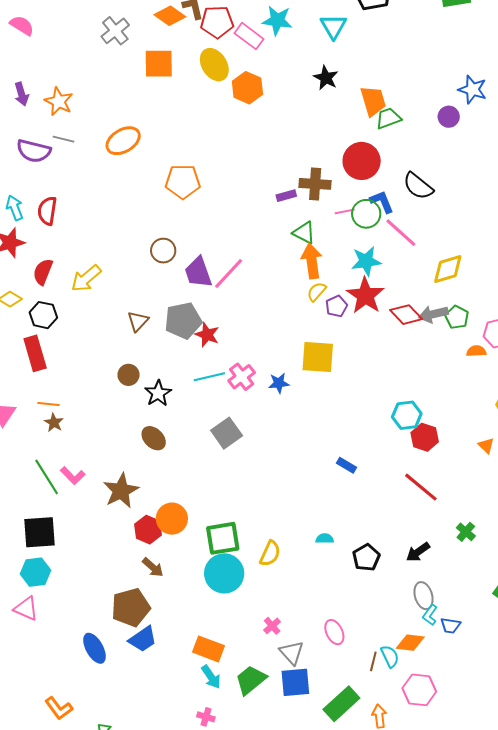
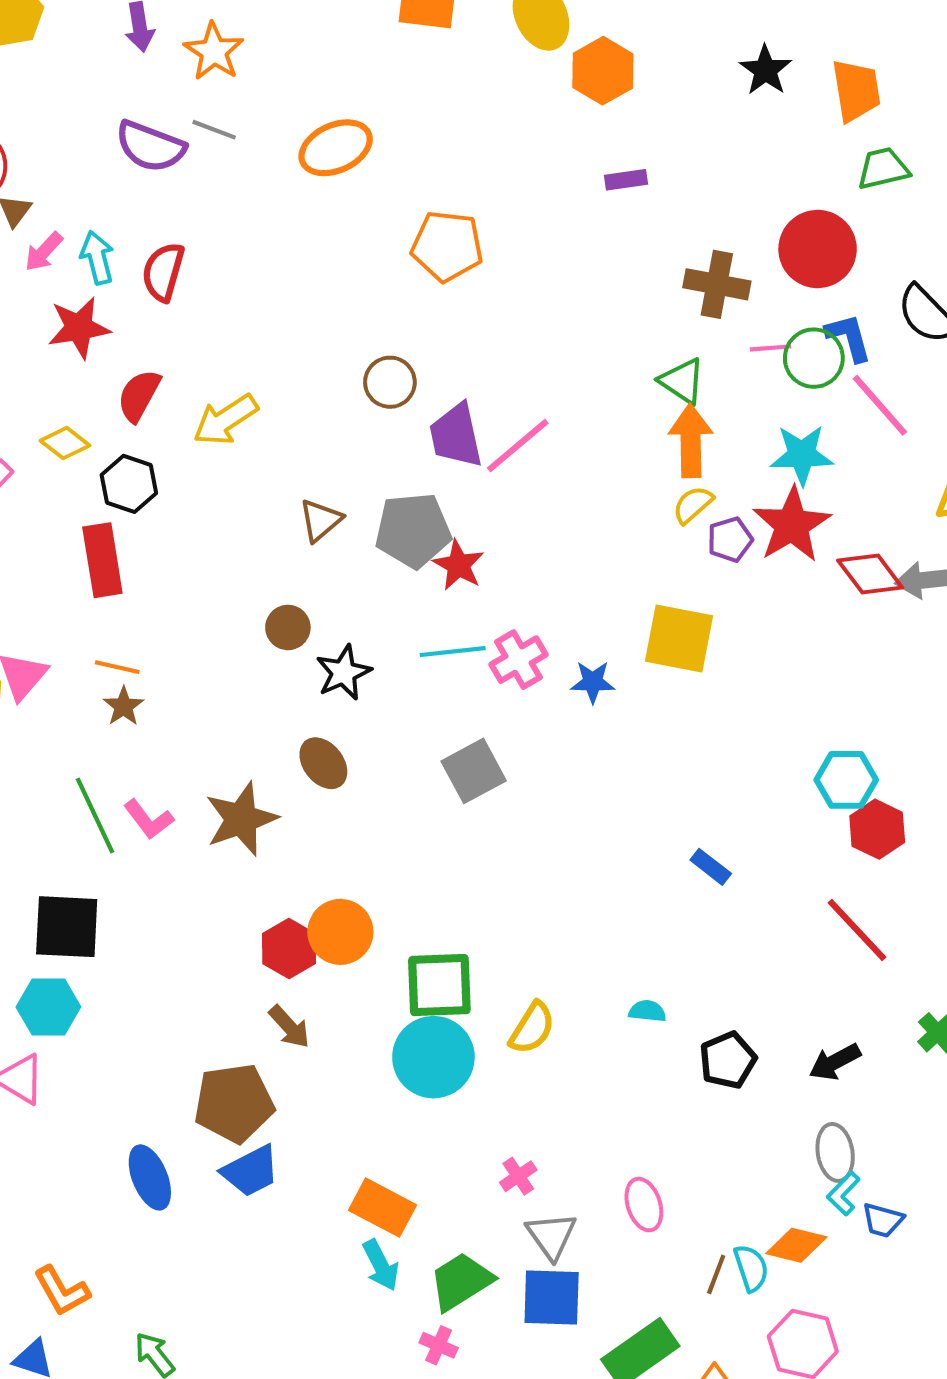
orange trapezoid: (373, 101) -> (856, 90), moved
purple rectangle: (286, 196) -> (626, 180), moved
brown star: (121, 491) -> (241, 819), moved
pink cross: (206, 717) -> (439, 1345), moved

